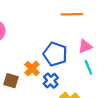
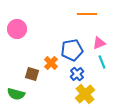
blue pentagon: (55, 54) -> (72, 50), turned -30
blue cross: (51, 81) -> (77, 74), moved

